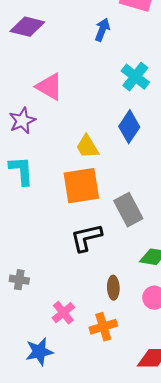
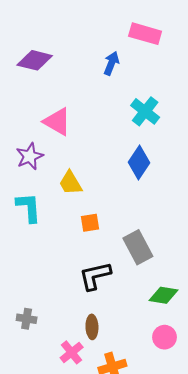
yellow trapezoid: (87, 147) -> (71, 183), moved
orange square: (81, 186) -> (90, 223), size x0.5
brown ellipse: (113, 288) -> (92, 327), moved

